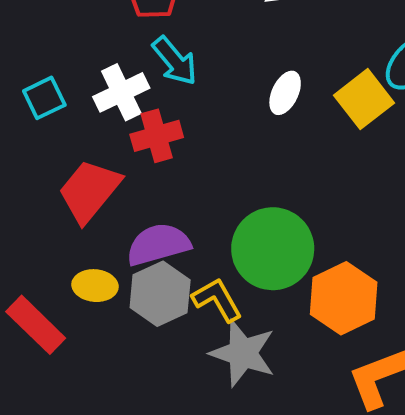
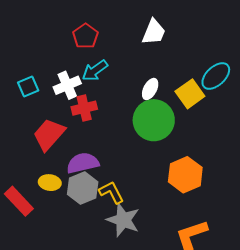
cyan arrow: (175, 61) -> (95, 70), turned 92
green circle: (273, 249) -> (154, 120), moved
orange hexagon: (344, 298) -> (185, 175), moved

